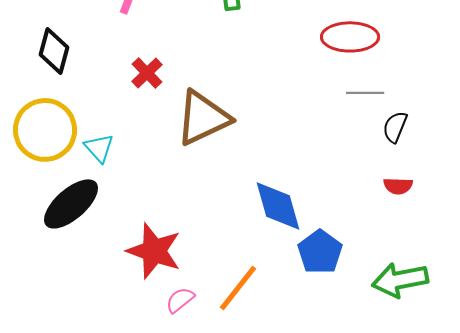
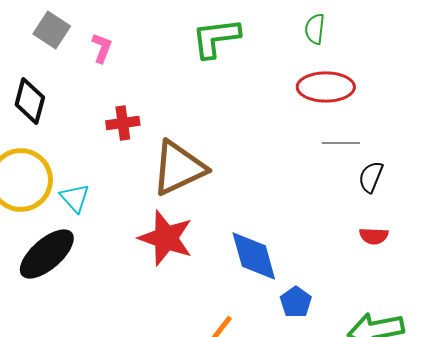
red cross: (147, 73) -> (123, 123), turned 36
red star: (154, 251) -> (166, 238), moved
blue pentagon: (320, 252) -> (296, 302), size x0.7

